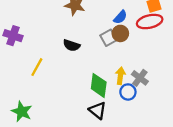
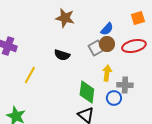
red ellipse: (150, 22) -> (134, 46), moved
yellow arrow: (120, 76) -> (107, 73), moved
gray cross: (140, 78) -> (125, 85), turned -35

